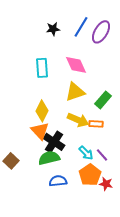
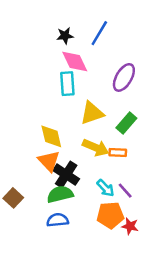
purple ellipse: (101, 32) -> (124, 77), moved
pink diamond: (76, 65) -> (75, 61), moved
cyan rectangle: (42, 68) -> (67, 84), moved
yellow diamond: (42, 111) -> (51, 136), turned -40
orange pentagon: (90, 175) -> (110, 215), turned 30
blue semicircle: (58, 181) -> (58, 220), moved

